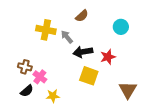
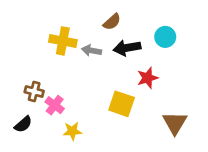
gray arrow: (67, 37) -> (91, 51), turned -40
black arrow: (83, 52) -> (127, 48), moved
black semicircle: (27, 91) -> (23, 124), moved

